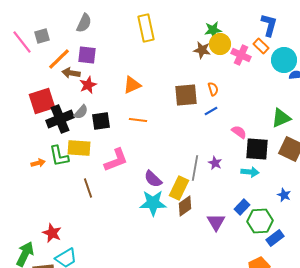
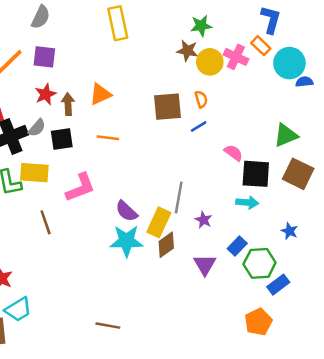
yellow circle: (220, 44) -> (210, 62), moved
brown arrow: (71, 73) -> (68, 104), moved, turned 78
purple star: (215, 163) -> (204, 220), moved

